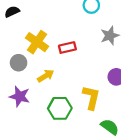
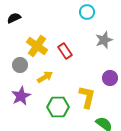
red rectangle: (67, 48) -> (65, 51), turned 70
purple star: (20, 96) -> (21, 96), turned 30

